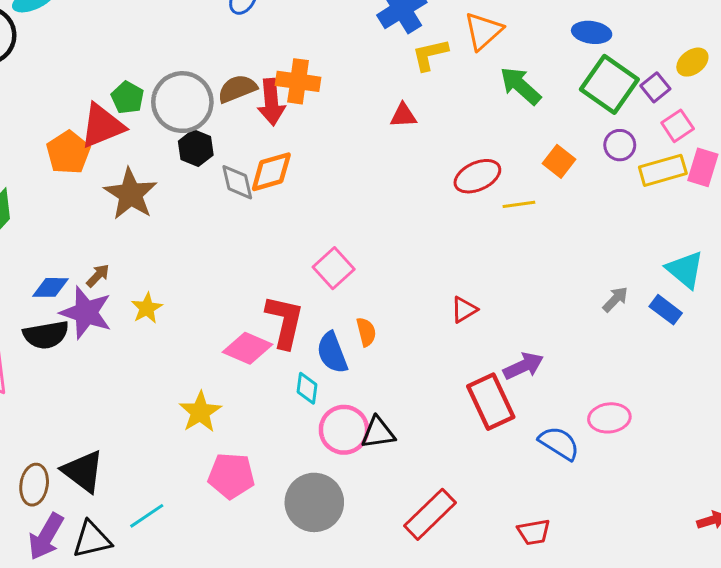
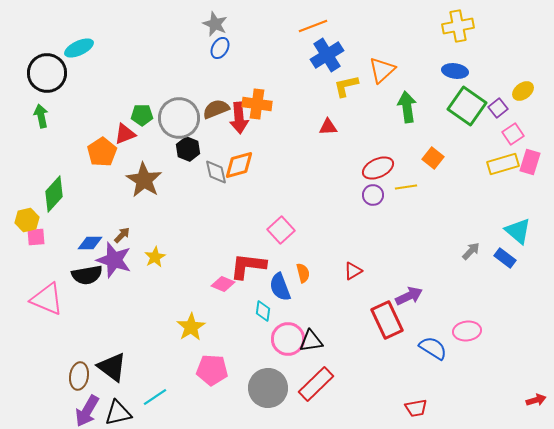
green arrow: (520, 86) -> (407, 107), turned 40
green pentagon: (128, 98) -> (142, 115), turned -30
red triangle: (102, 126) -> (125, 134), size x0.7
purple circle: (620, 145) -> (373, 195), moved
red triangle: (464, 310) -> (353, 271), moved
red L-shape: (285, 322) -> (248, 266), turned -96
pink diamond: (248, 348) -> (223, 284), size x0.7
red rectangle: (430, 514) -> (316, 384), moved

